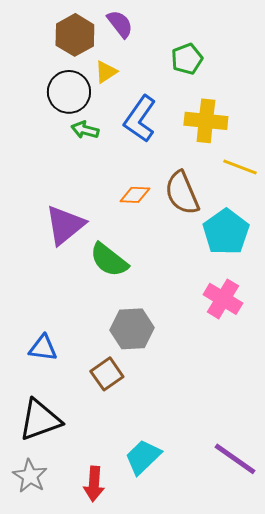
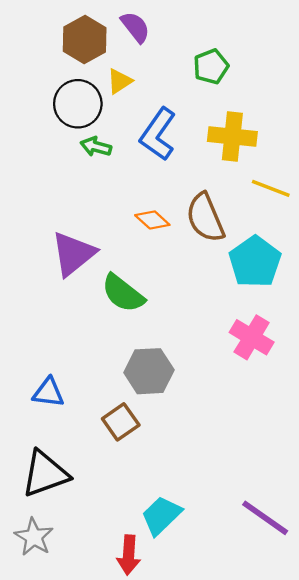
orange diamond: (135, 195) -> (152, 220), turned 40
red arrow: (94, 484) -> (129, 555), moved

